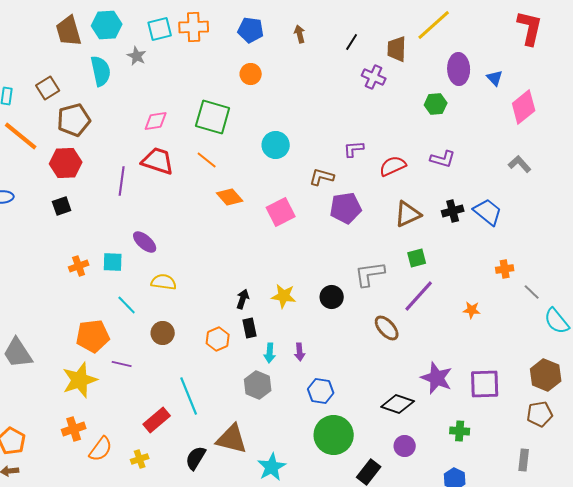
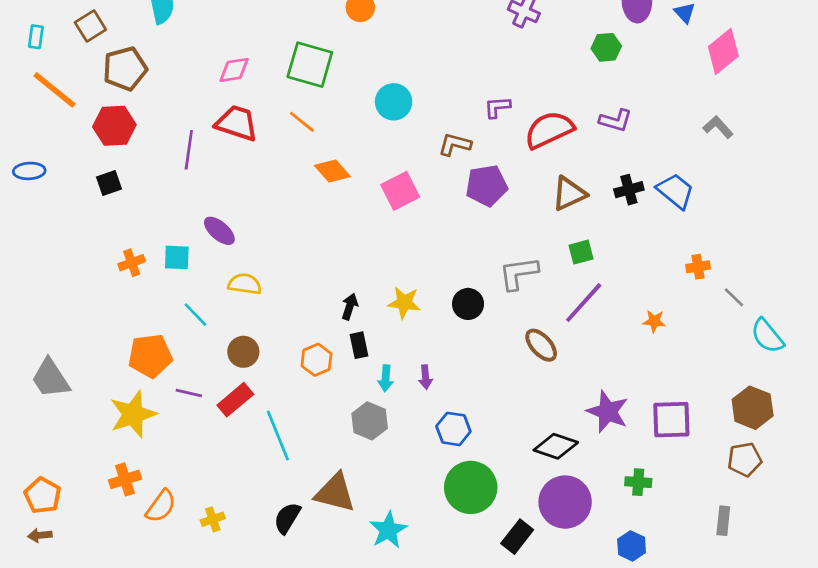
red semicircle: (393, 166) -> (549, 130), size x1.4
red rectangle: (157, 420) -> (235, 400), moved
purple circle: (405, 446) -> (565, 502), size x1.8

